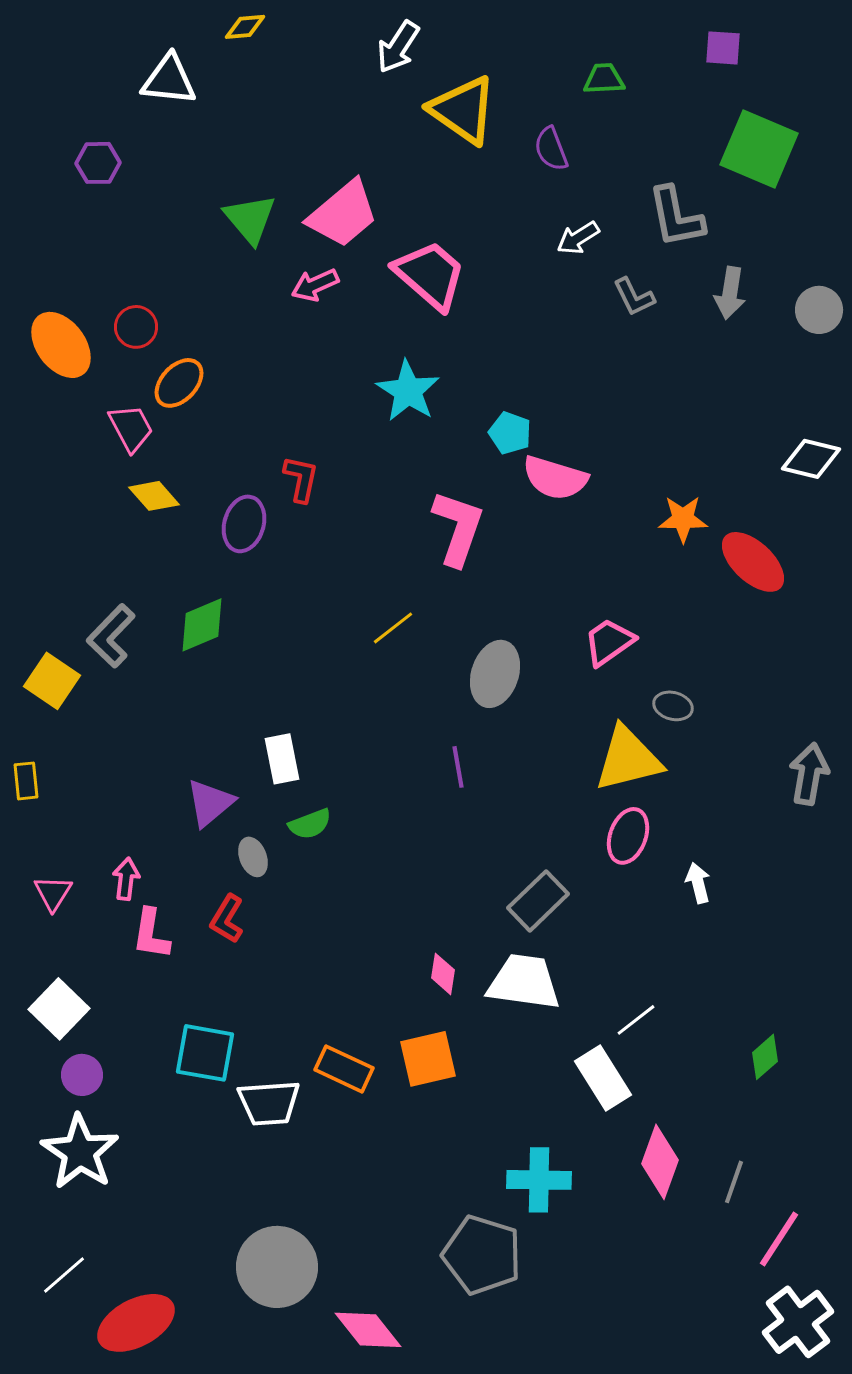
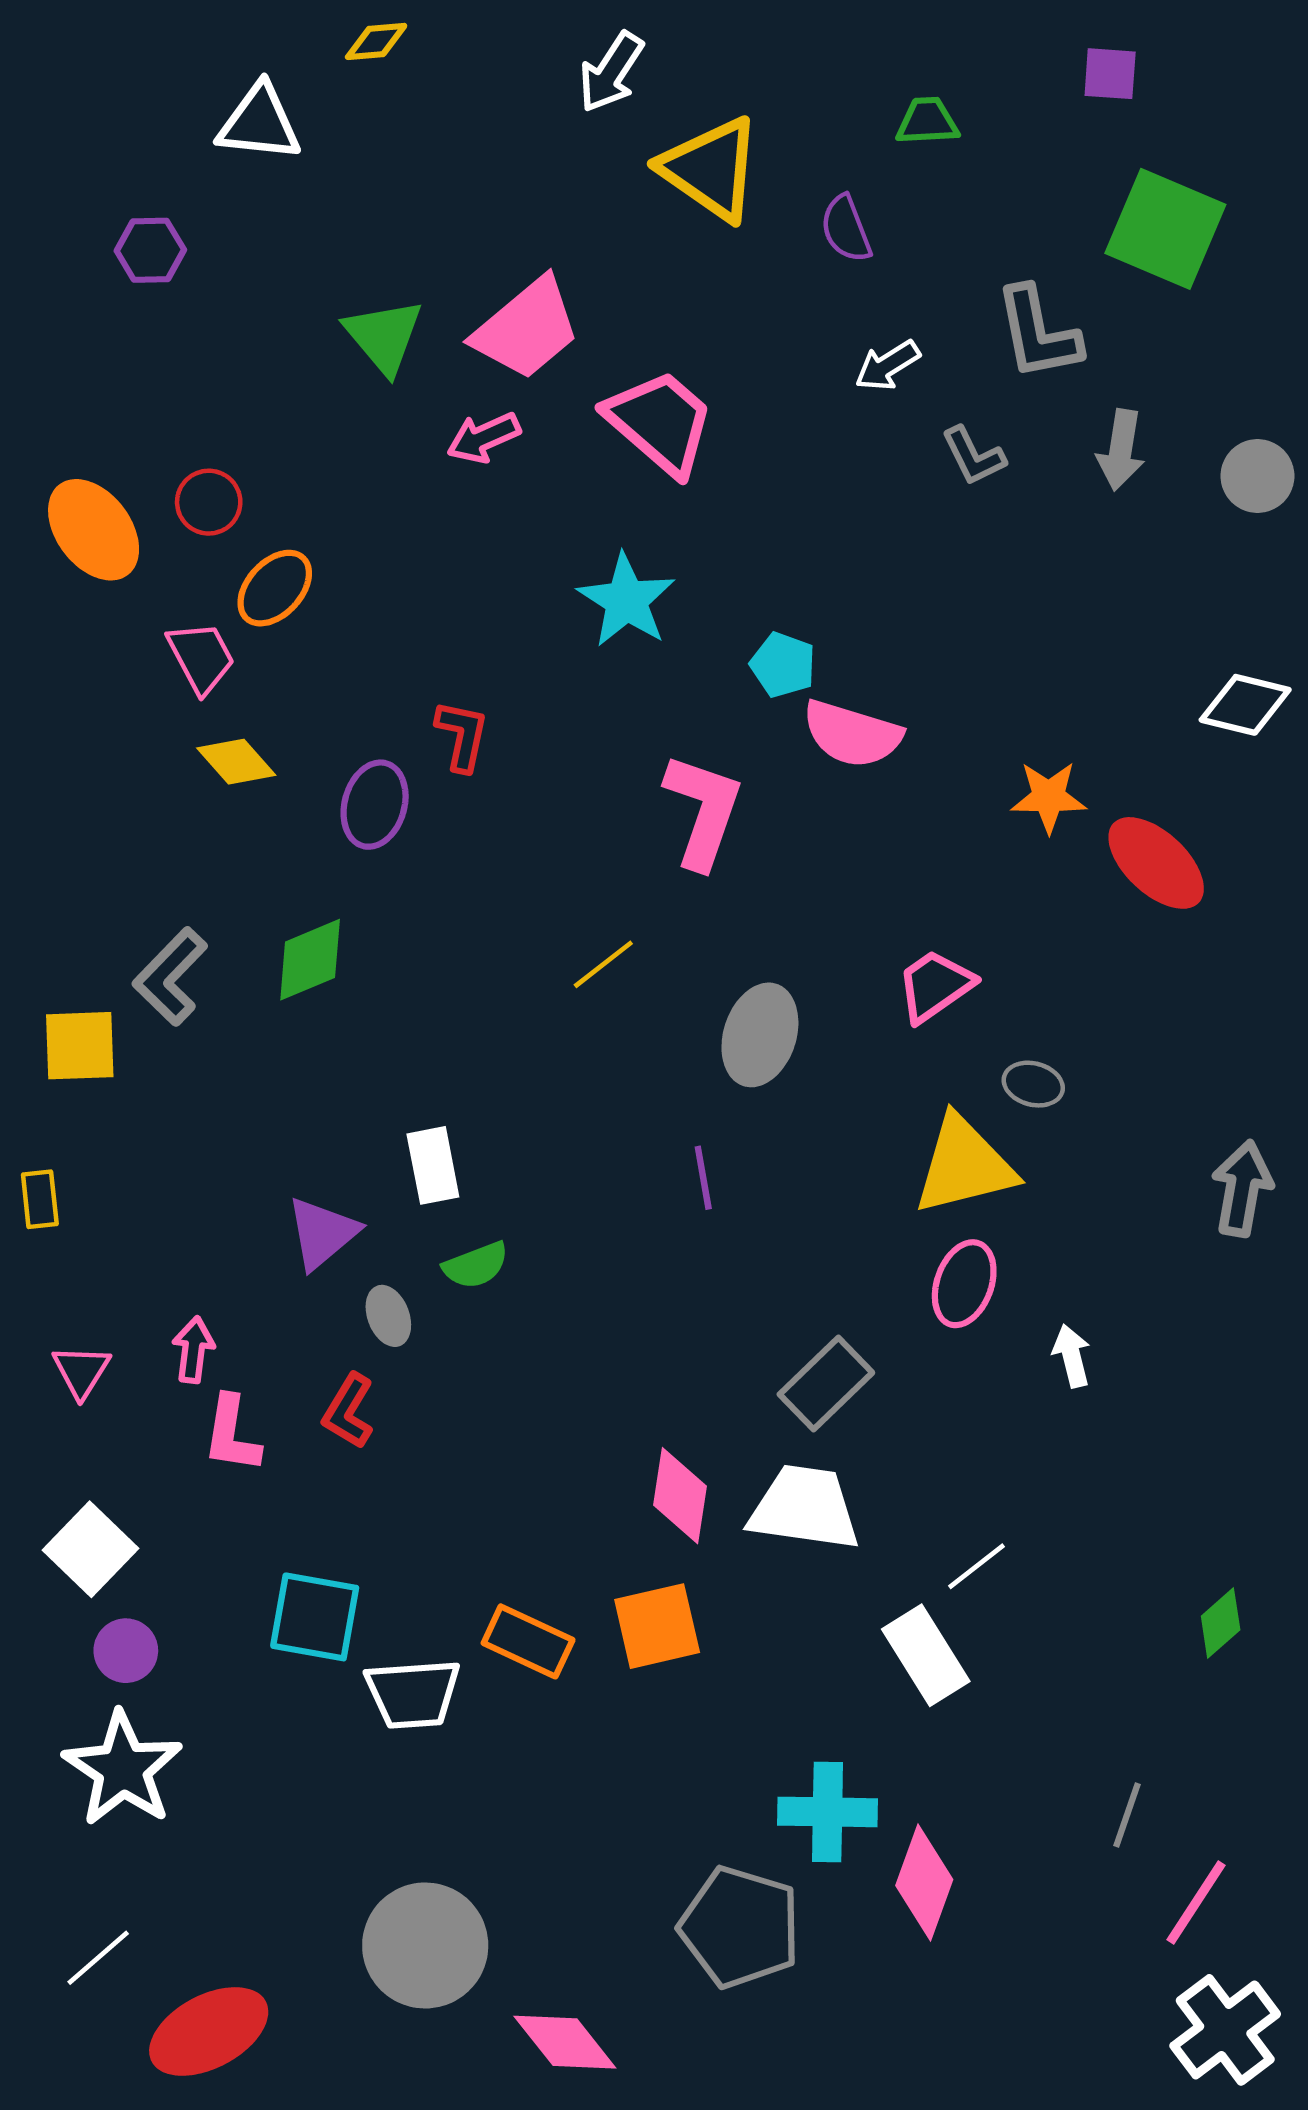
yellow square: (52, 681) -> (80, 1046), turned -36
pink diamond: (443, 974) -> (680, 1496), size x1.5
green diamond: (765, 1057) -> (1221, 1623), moved
pink diamond: (660, 1162) -> (924, 1883), moved

